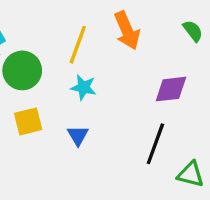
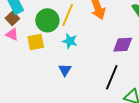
green circle: (22, 70) -> (47, 20), moved
yellow square: (28, 121) -> (36, 42), moved

